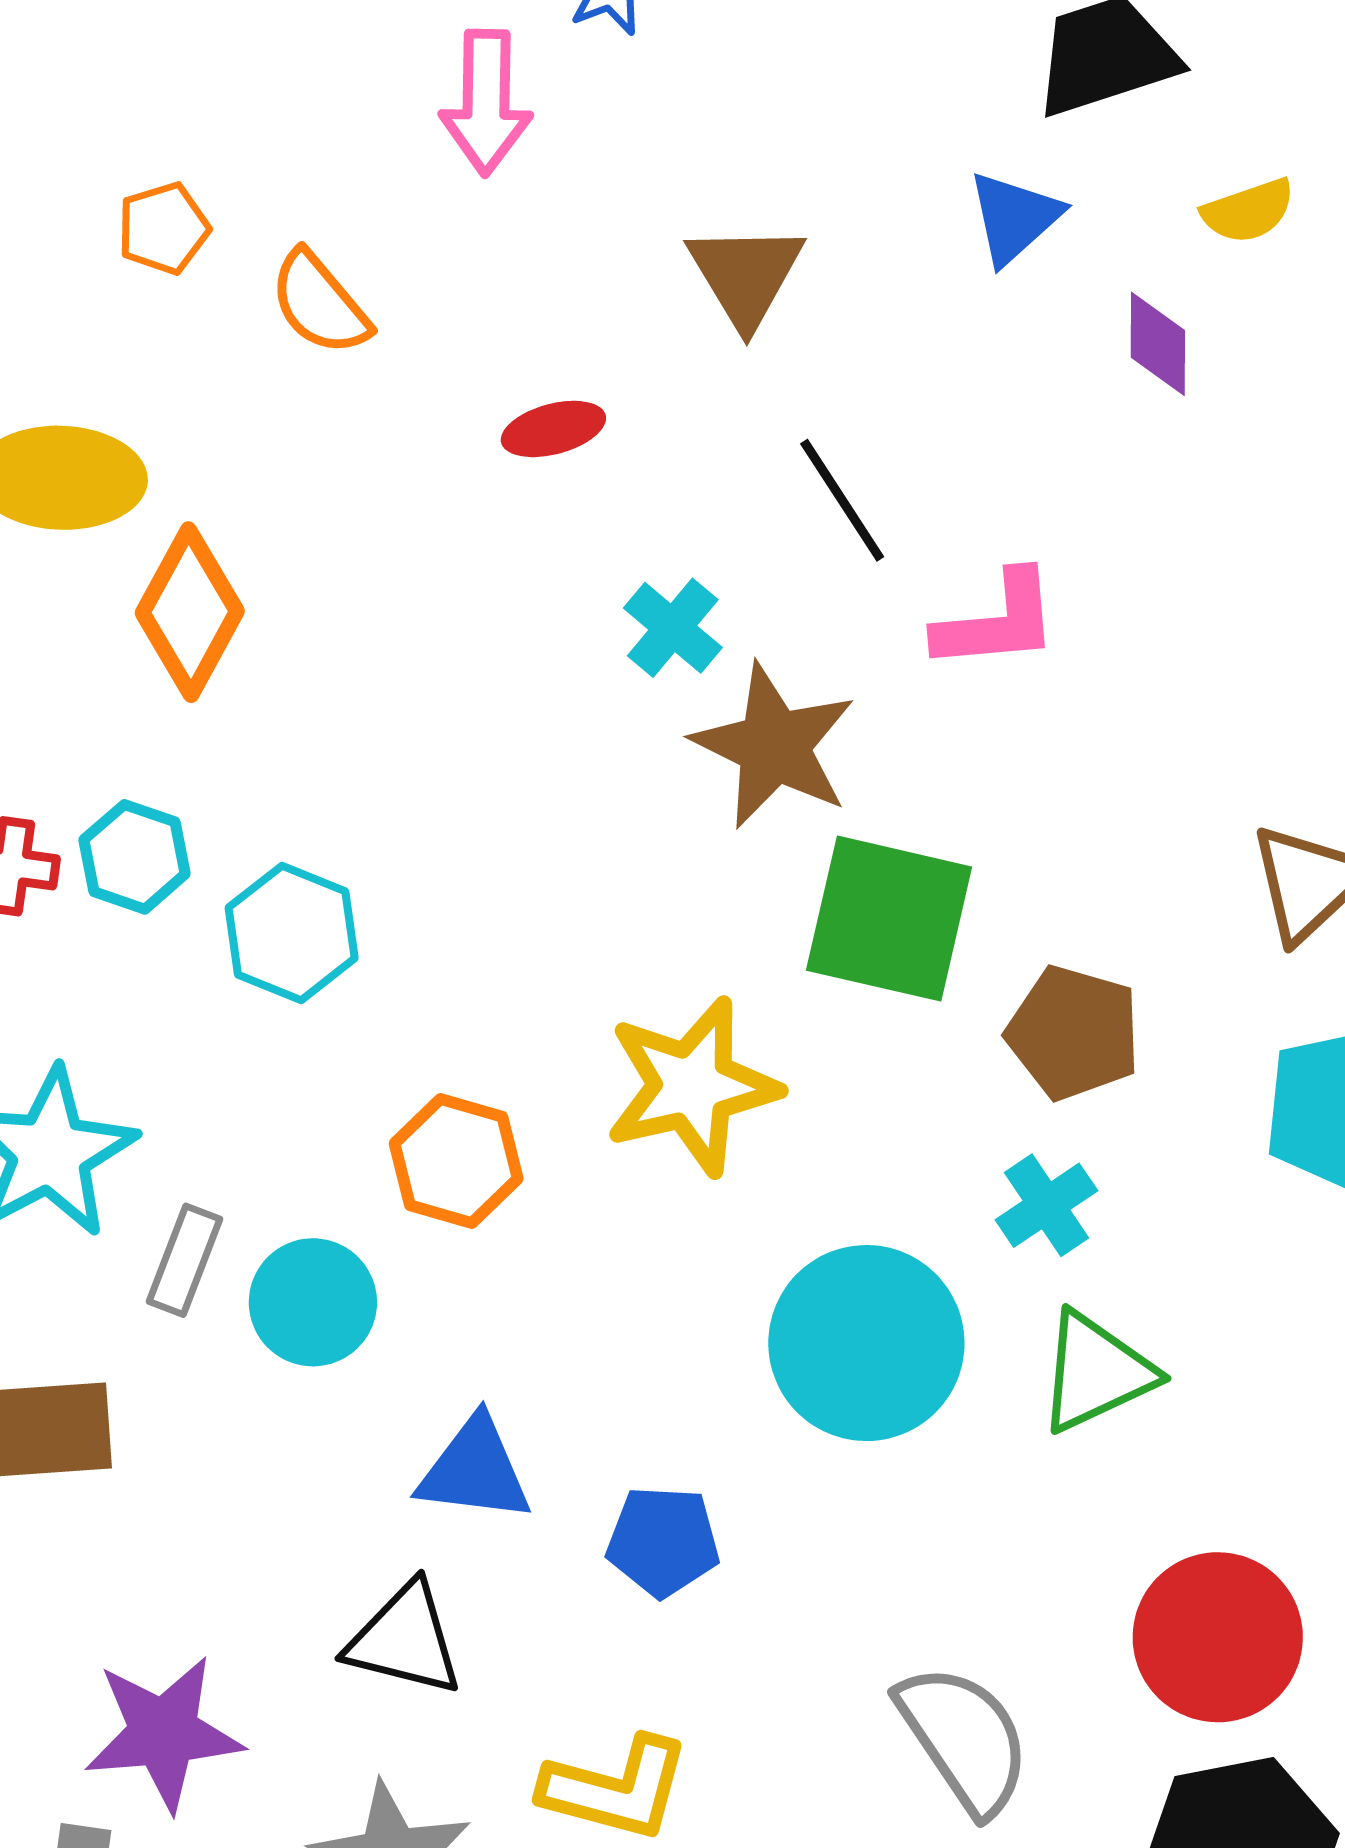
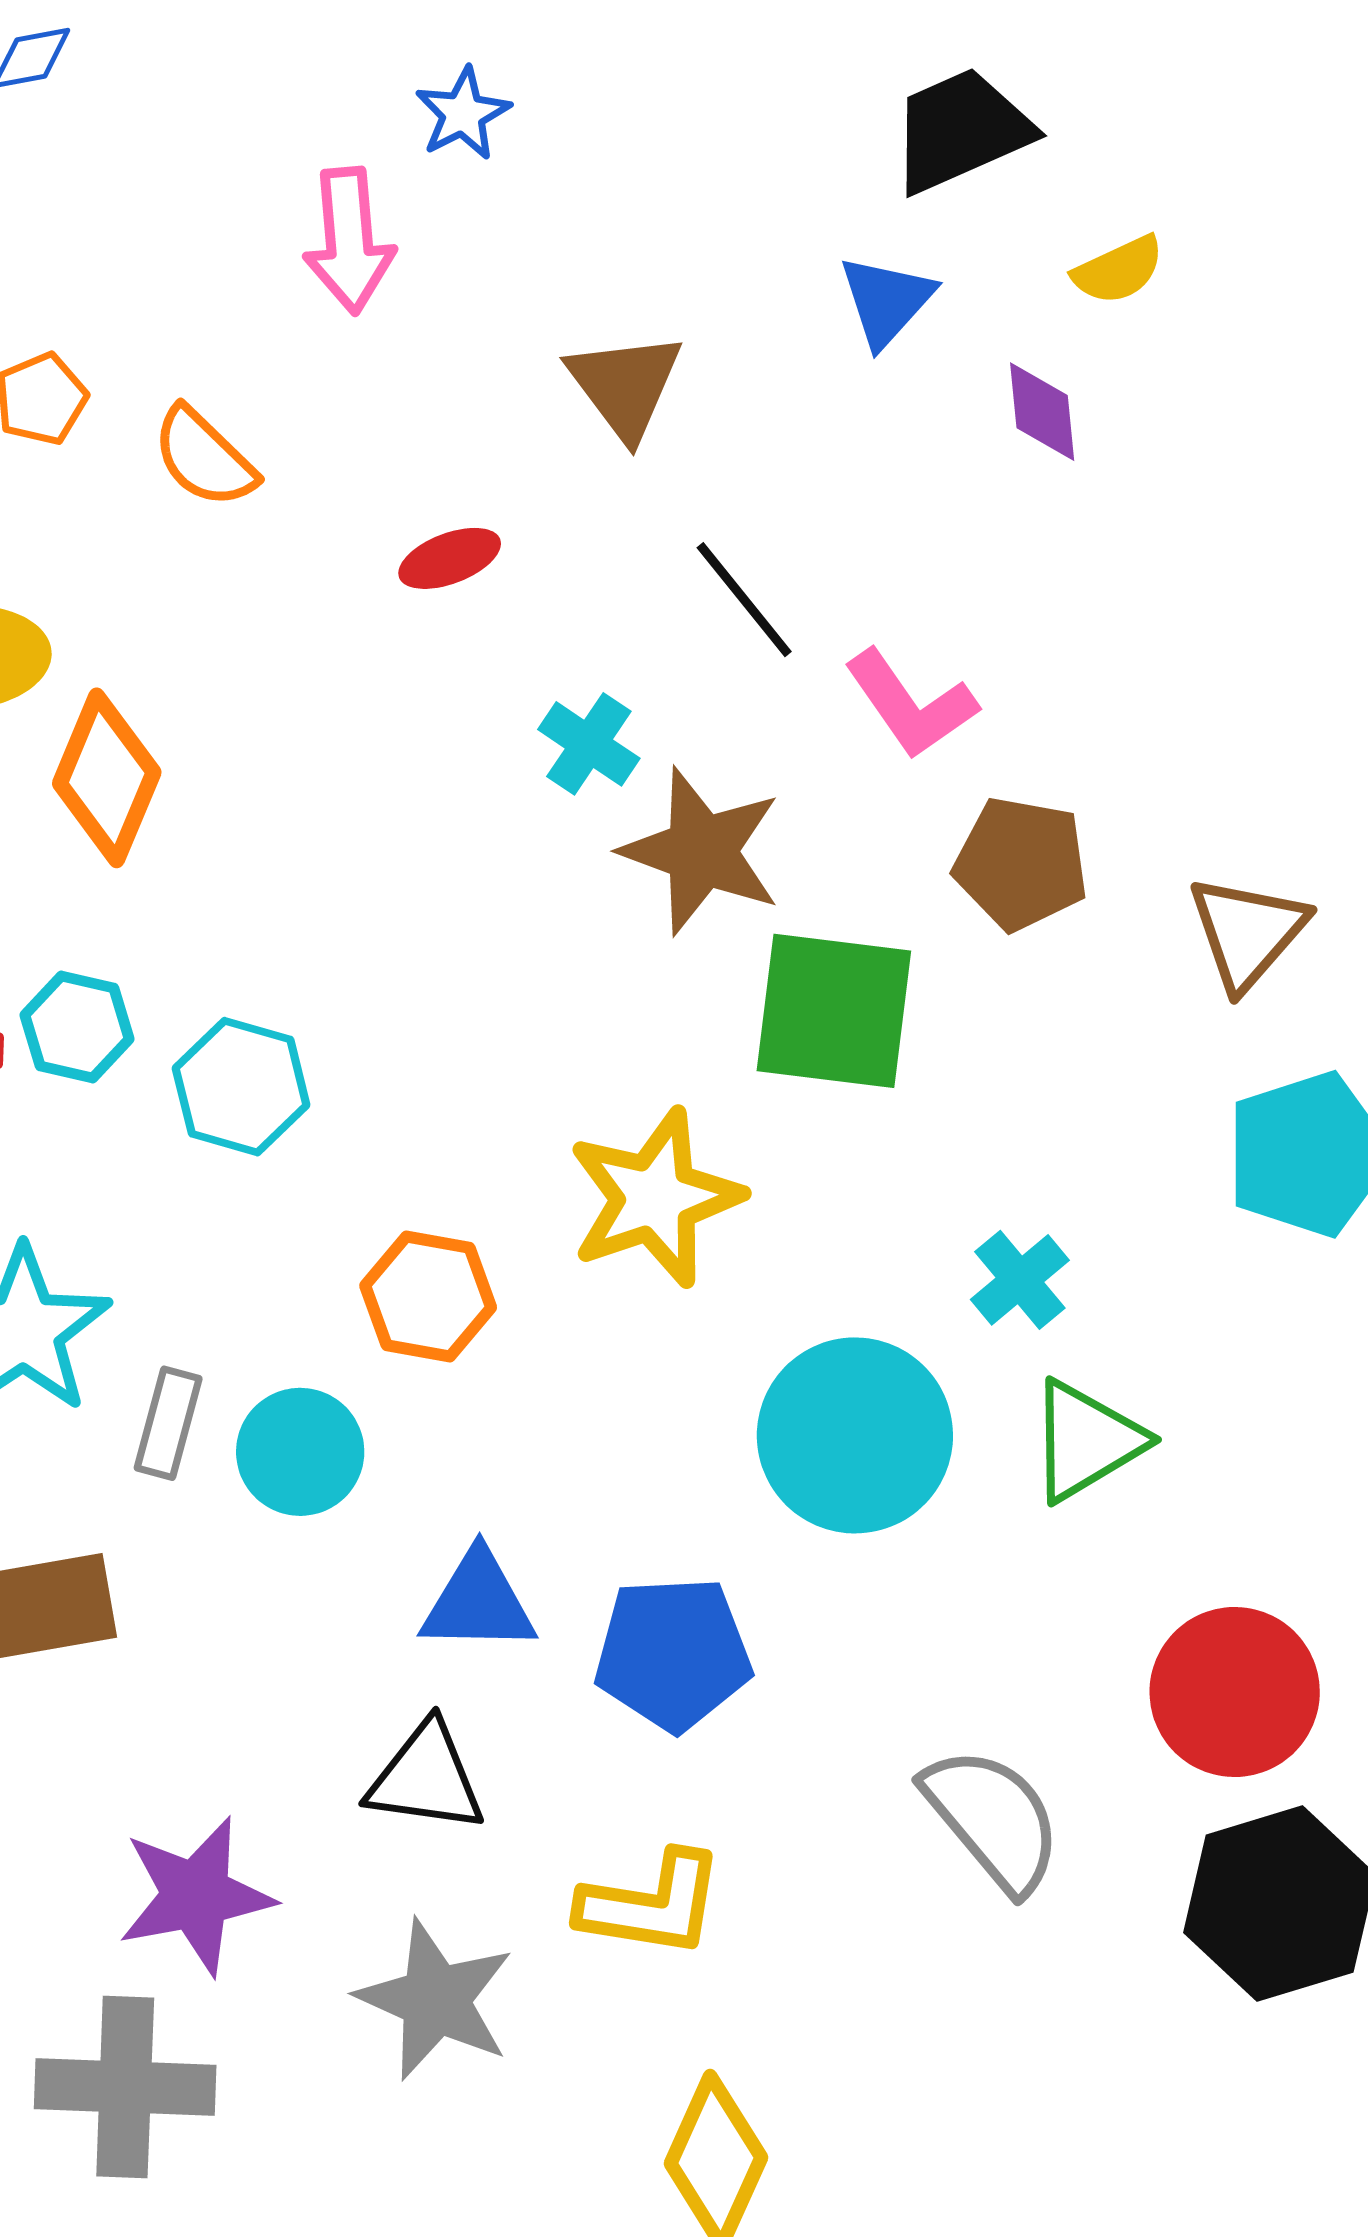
pink L-shape: (997, 621) -> (911, 704), turned 66
brown pentagon: (1074, 1033) -> (1021, 864), moved
blue pentagon: (663, 1541) -> (673, 1654), size x1.4

